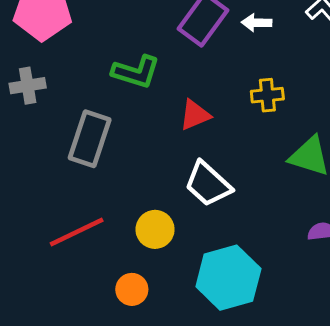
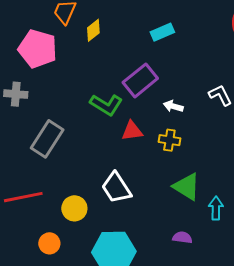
white arrow: (257, 23) -> (173, 106), moved
green L-shape: (136, 72) -> (106, 105), moved
red triangle: (195, 115) -> (132, 131), moved

